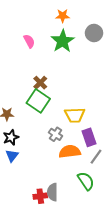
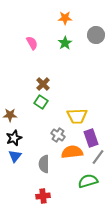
green star: (63, 41) -> (65, 43), size x0.6
green square: (38, 101) -> (41, 102), size x0.6
green semicircle: (86, 181) -> (88, 181), turned -72
gray semicircle: (52, 192) -> (44, 164), moved

